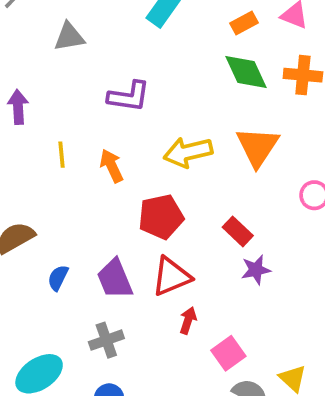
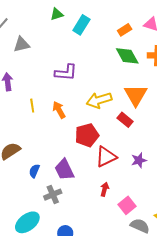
gray triangle: (69, 37) -> (22, 44), moved
red rectangle: (238, 231) -> (125, 120), moved
red triangle: (171, 276) -> (106, 157), moved
gray cross: (106, 340) -> (53, 195), moved

